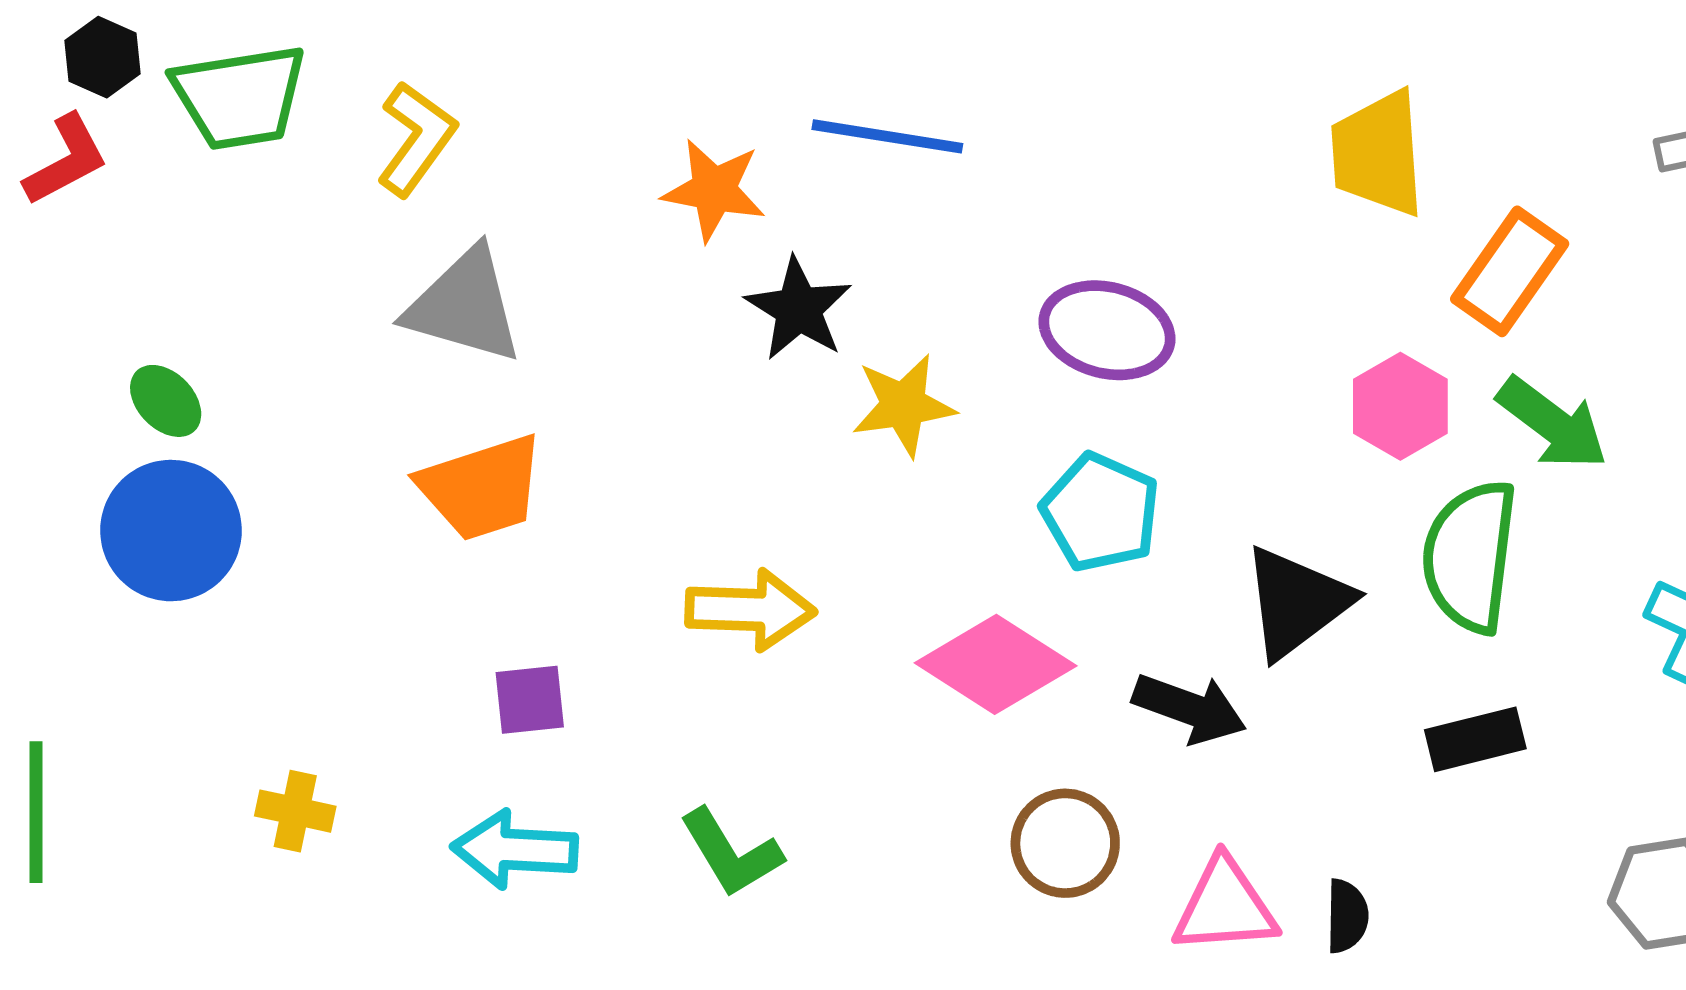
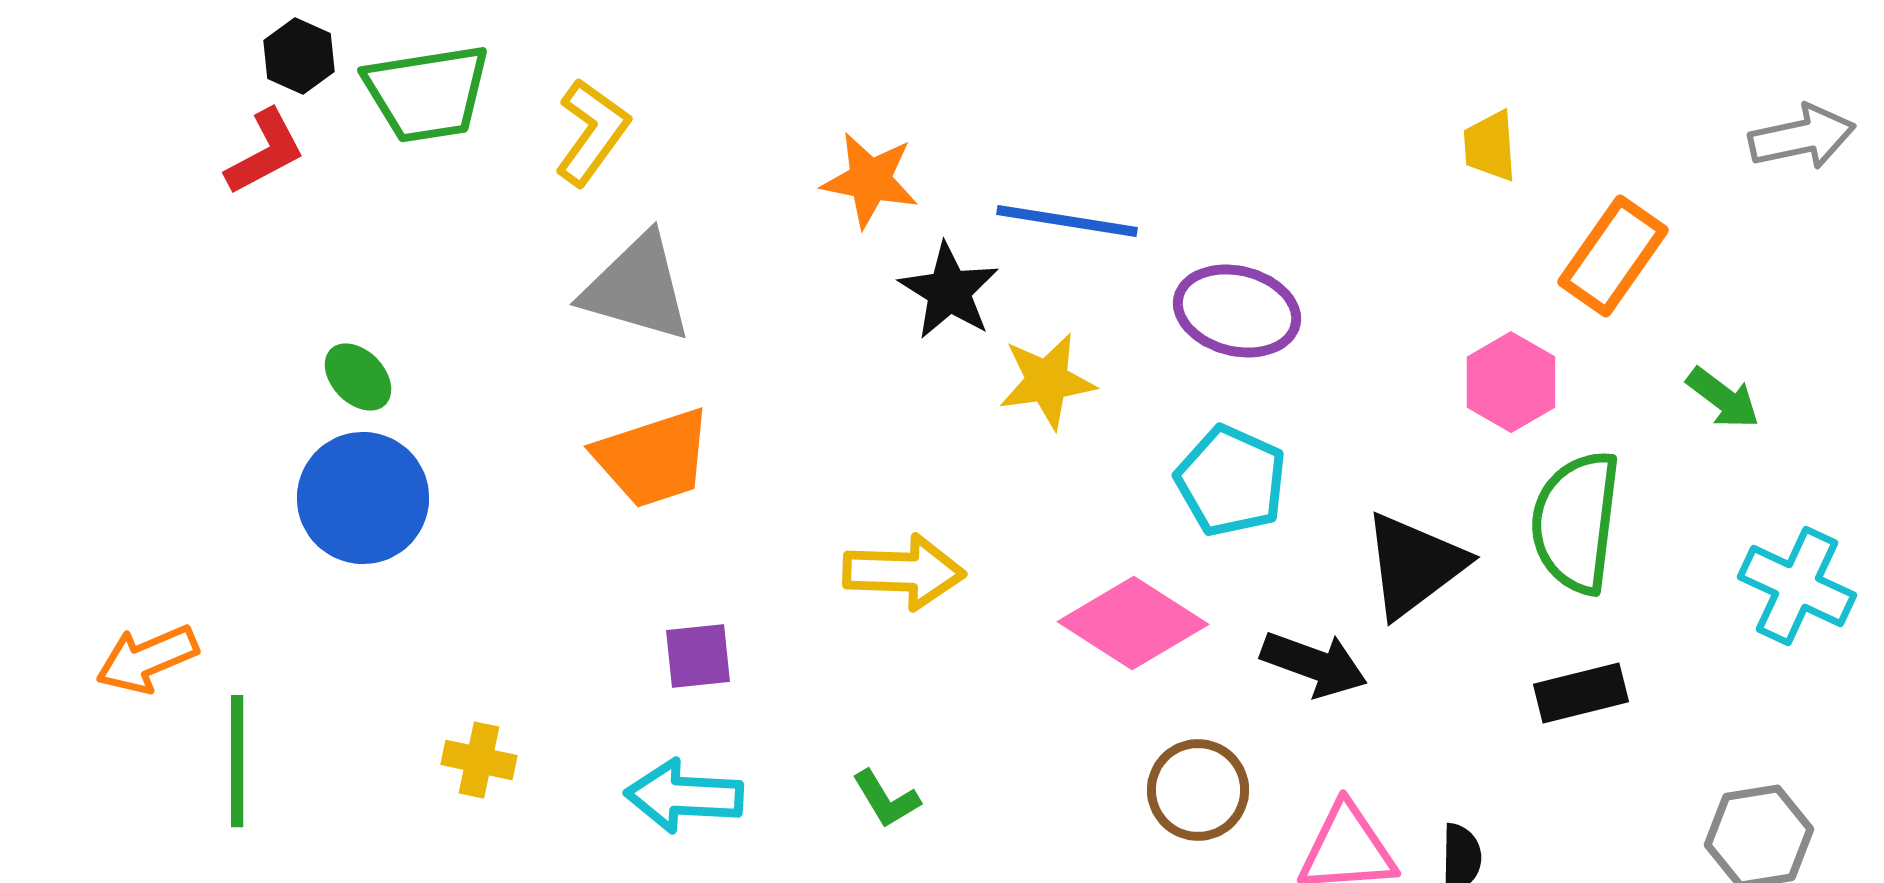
blue line: (887, 136) -> (1067, 221), moved
yellow trapezoid: (1378, 154) -> (1490, 146), size x0.6
green arrow: (1552, 423) -> (1723, 398), moved, size x0.7
green L-shape: (731, 853) -> (886, 799), size x0.7

